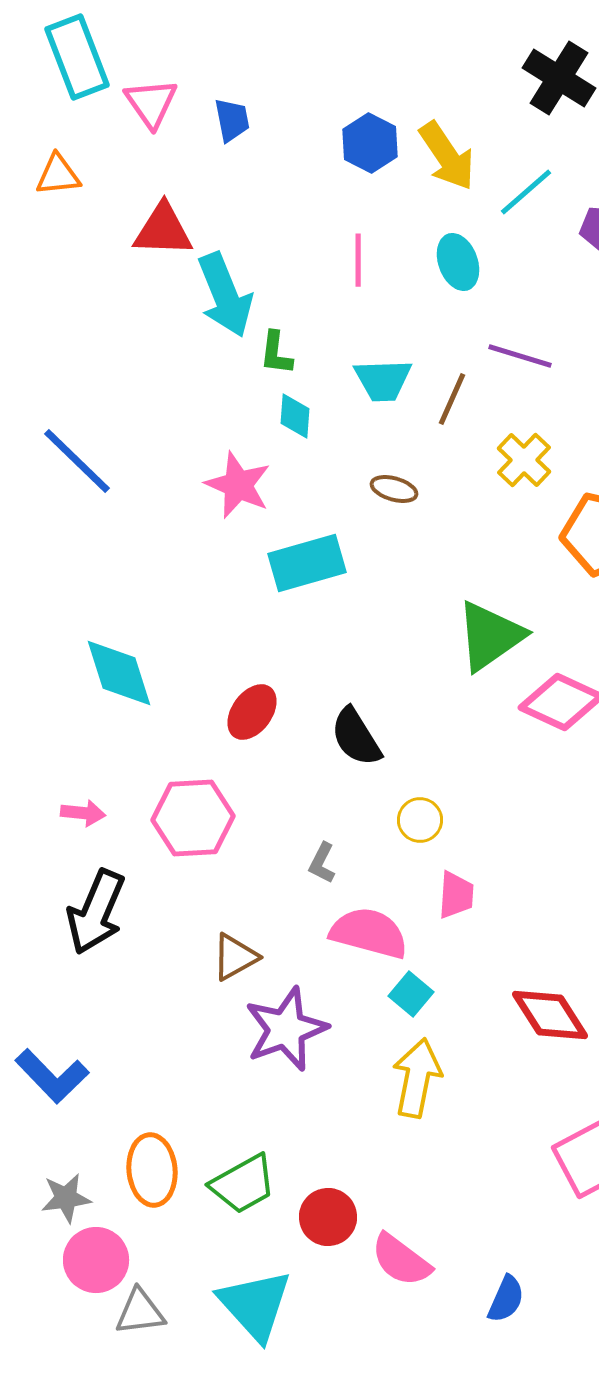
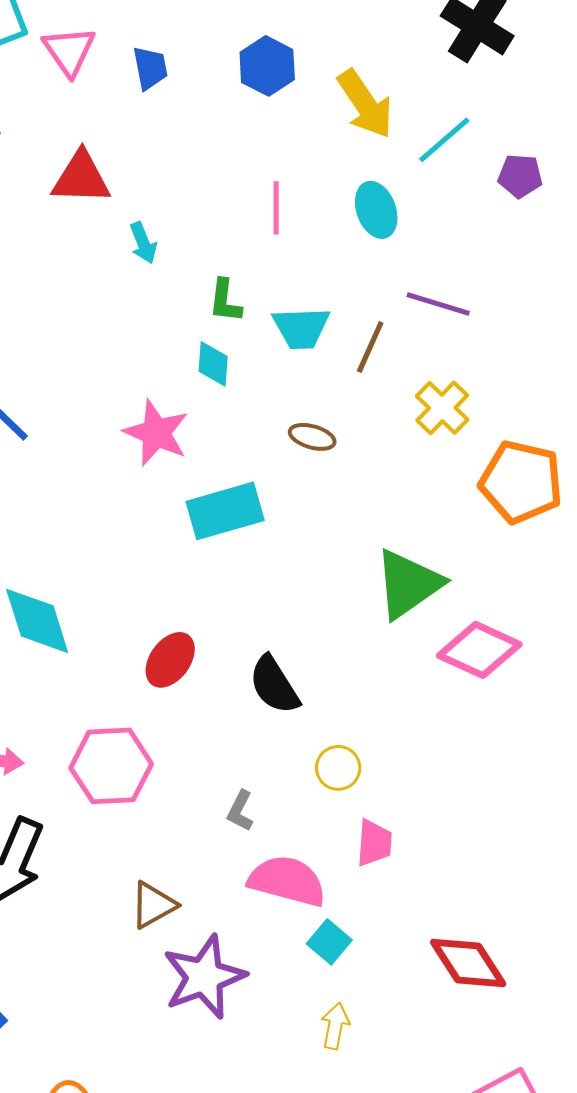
blue hexagon: (370, 143) -> (267, 66), moved
cyan arrow: (225, 295) -> (143, 243), size x0.5
green L-shape: (276, 353) -> (225, 301), moved
yellow arrow: (417, 1078) -> (335, 1026), size x0.6

